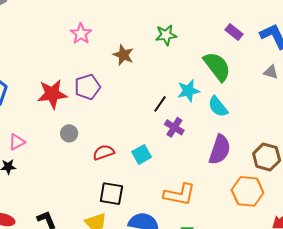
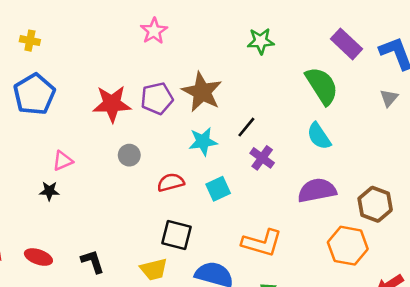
purple rectangle: (234, 32) -> (347, 44), size x1.4
brown star: (123, 55) -> (202, 92), moved, size x1.5
gray triangle: (271, 72) -> (389, 98), turned 49
cyan star: (188, 91) -> (203, 141), moved
purple semicircle: (220, 150) -> (317, 190), turned -124

